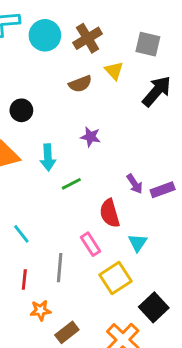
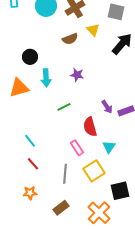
cyan arrow: (48, 157) -> (46, 78), moved
gray line: (60, 268) -> (65, 174), moved
red line: (24, 279) -> (33, 164), moved, turned -48
black square: (154, 307) -> (120, 191), turned 30
orange star: (41, 310) -> (30, 193), moved

